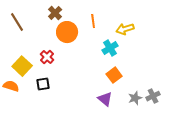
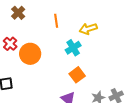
orange circle: (67, 32) -> (30, 54), moved
red cross: (47, 57) -> (10, 44), moved

